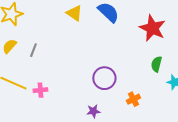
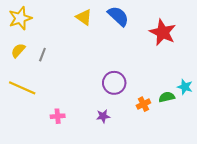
green semicircle: (156, 64) -> (167, 97), moved, turned 63
pink cross: (40, 90) -> (58, 116), moved

